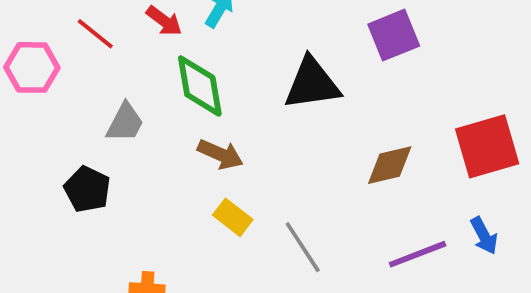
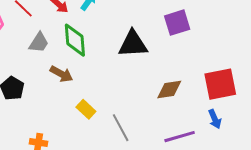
gray trapezoid: (125, 123) -> (39, 43), moved
brown arrow: (220, 154) -> (61, 74), moved
blue arrow: (484, 236) -> (215, 119), moved

